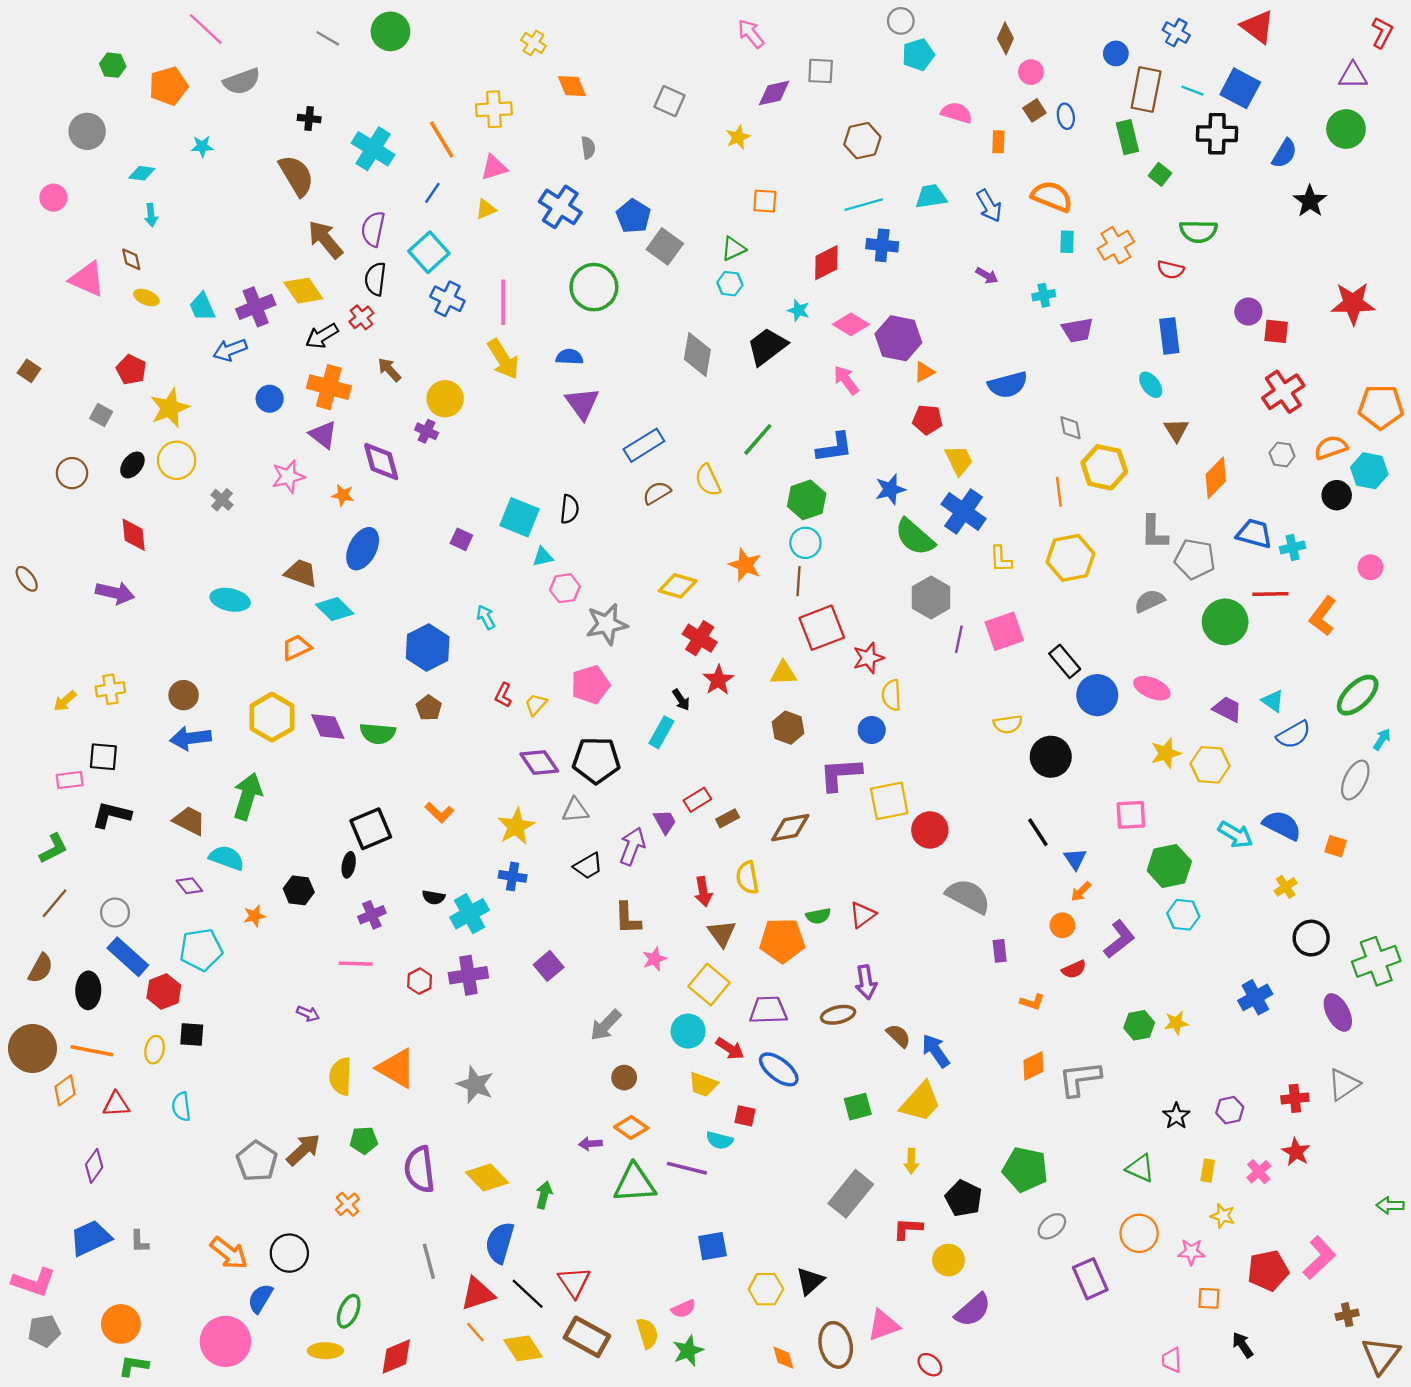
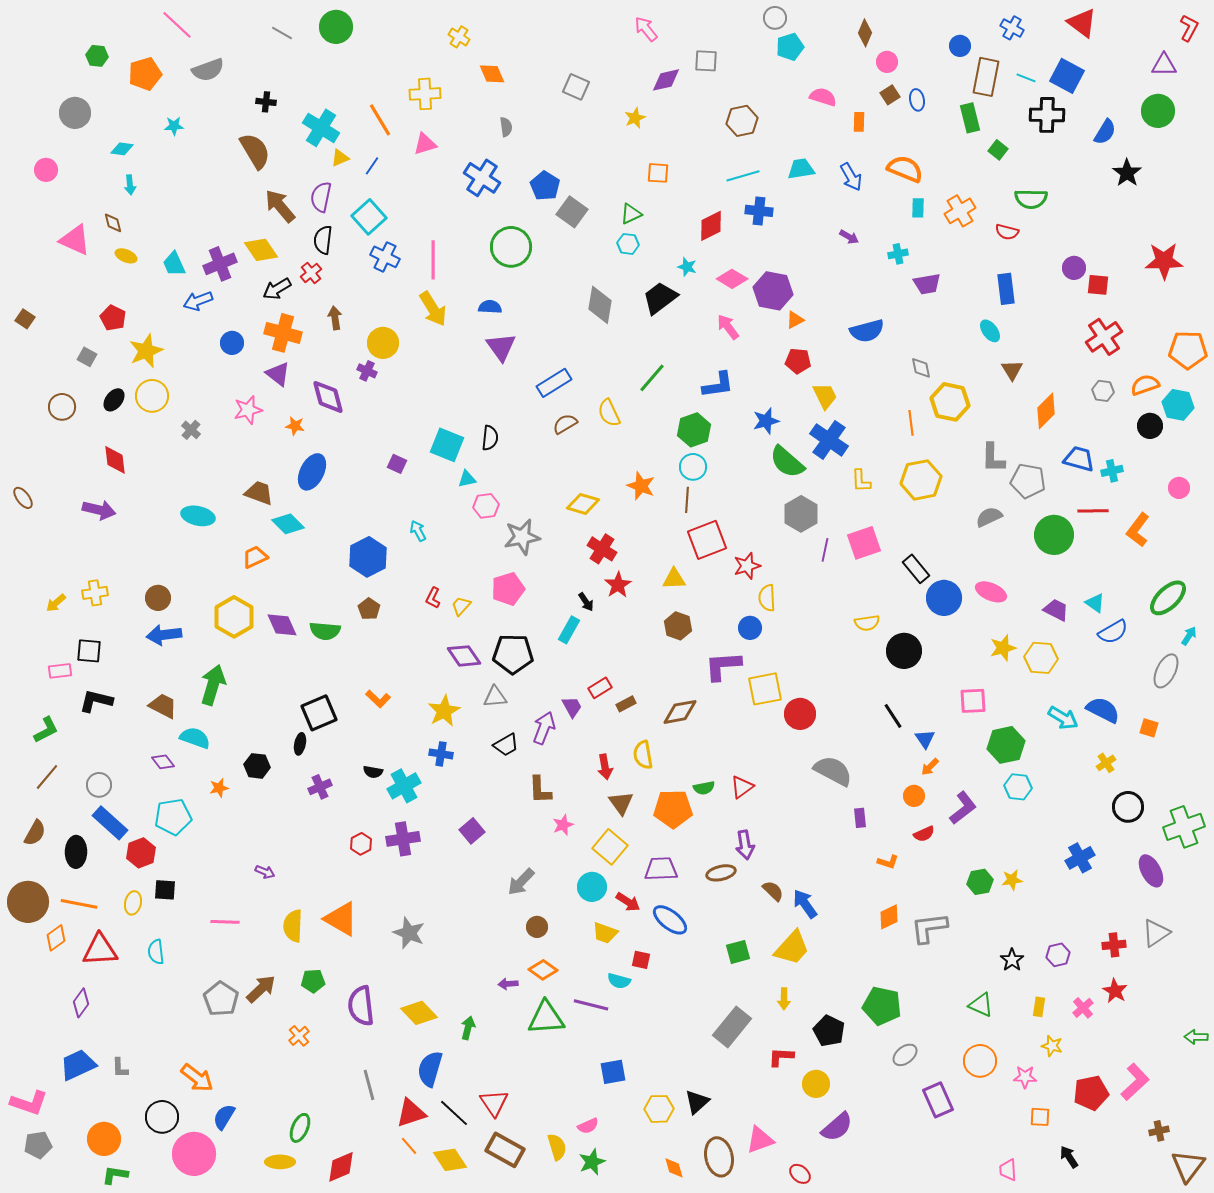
yellow triangle: (486, 209) -> (340, 158), moved
brown arrow: (389, 370) -> (335, 318), turned 35
pink line: (356, 964) -> (225, 922), moved
red triangle: (116, 1104) -> (100, 950), size x1.5
black circle: (289, 1253) -> (162, 1117), moved

